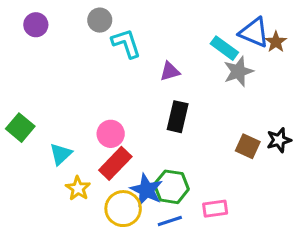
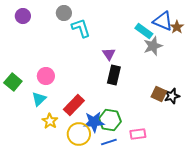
purple triangle: (170, 71) -> (109, 54), moved, turned -48
pink circle: (111, 134) -> (46, 76), moved
black star: (279, 140) -> (172, 96), moved
blue star: (146, 190) -> (94, 122), turned -30

